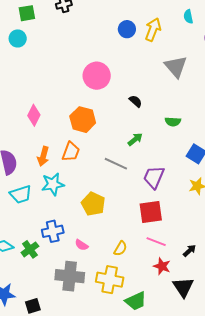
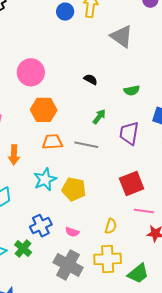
pink circle: (97, 76) -> (31, 72), moved
orange trapezoid: (71, 152) -> (52, 142), moved, turned -100
purple trapezoid: (154, 177) -> (129, 133), moved
cyan star: (53, 184) -> (45, 179), moved
gray cross: (70, 276) -> (68, 265), turned 36

